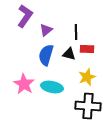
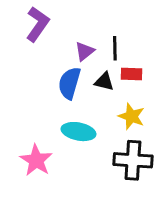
purple triangle: (46, 30) -> (85, 51), moved
yellow star: (87, 77) -> (131, 116), turned -30
pink star: (24, 84) -> (36, 160), moved

